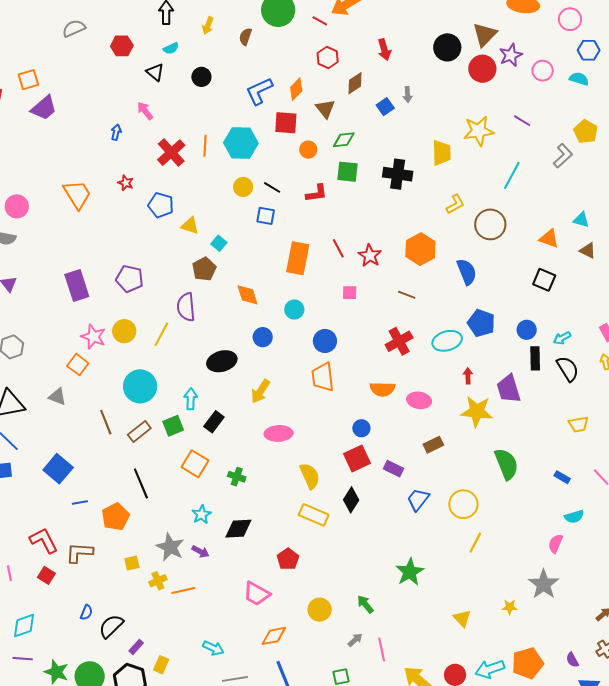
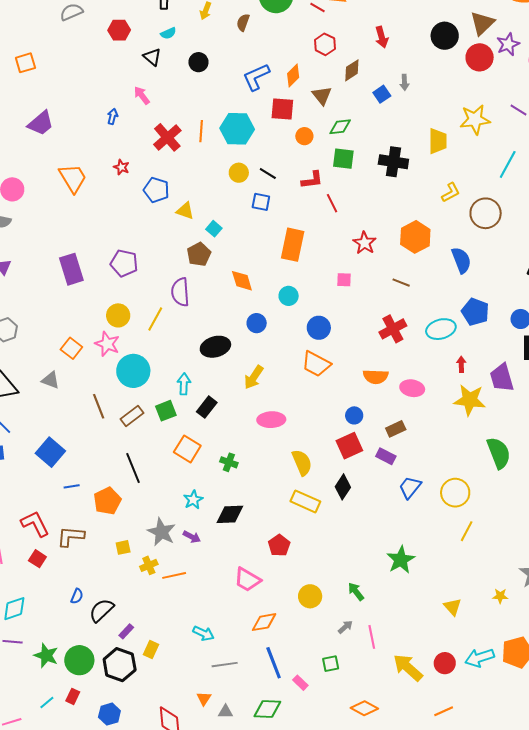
purple trapezoid: (44, 108) -> (41, 123), moved
red line: (338, 248) -> (332, 203), moved
pink star: (93, 337) -> (107, 344), moved
orange trapezoid: (323, 377) -> (316, 364), turned -56
brown rectangle: (433, 445) -> (396, 429), moved

